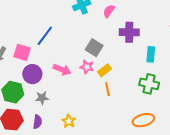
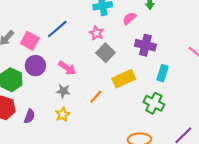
pink star: (87, 67) -> (96, 33), moved
yellow rectangle: (105, 70) -> (124, 79), moved, size x1.5
orange line: (107, 89) -> (96, 97), moved, turned 40
gray star: (42, 98) -> (63, 91), moved
yellow star: (69, 121) -> (63, 114), moved

